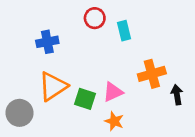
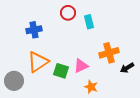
black arrow: (177, 95) -> (127, 68), turned -112
orange star: (114, 121) -> (91, 87), moved

